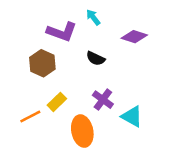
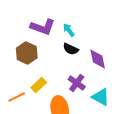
cyan arrow: (93, 17) -> (69, 30), moved
purple diamond: (134, 37) -> (98, 59), moved, turned 60

